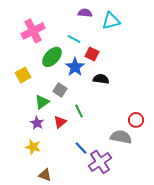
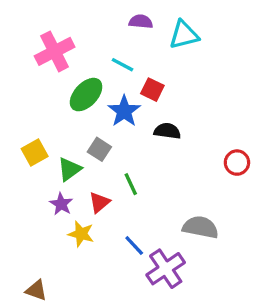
yellow square: (23, 75) -> (35, 153), moved
red circle: (136, 120) -> (237, 163), moved
yellow star: (33, 147) -> (81, 234), moved
brown triangle: (45, 175) -> (36, 290), moved

